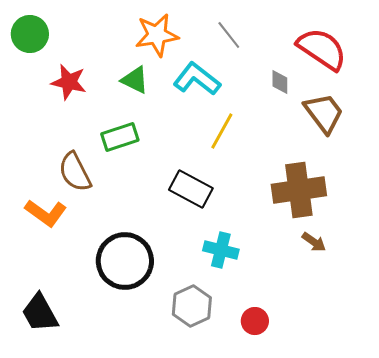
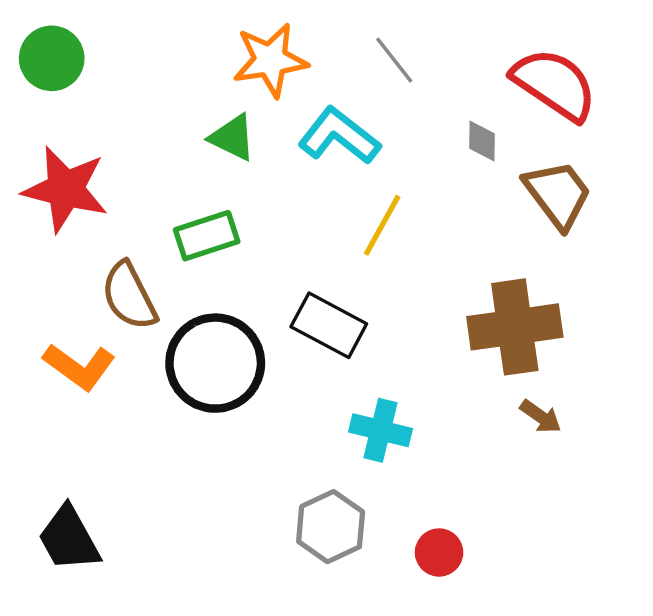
red star: (69, 82) -> (65, 189), moved, size x1.4
black circle: (125, 261) -> (215, 363), moved

